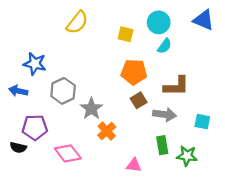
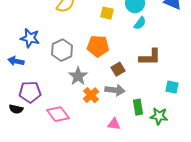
orange pentagon: (134, 72) -> (98, 46), moved
gray hexagon: (63, 91) -> (62, 50), moved
gray arrow: (165, 114) -> (115, 90), moved

